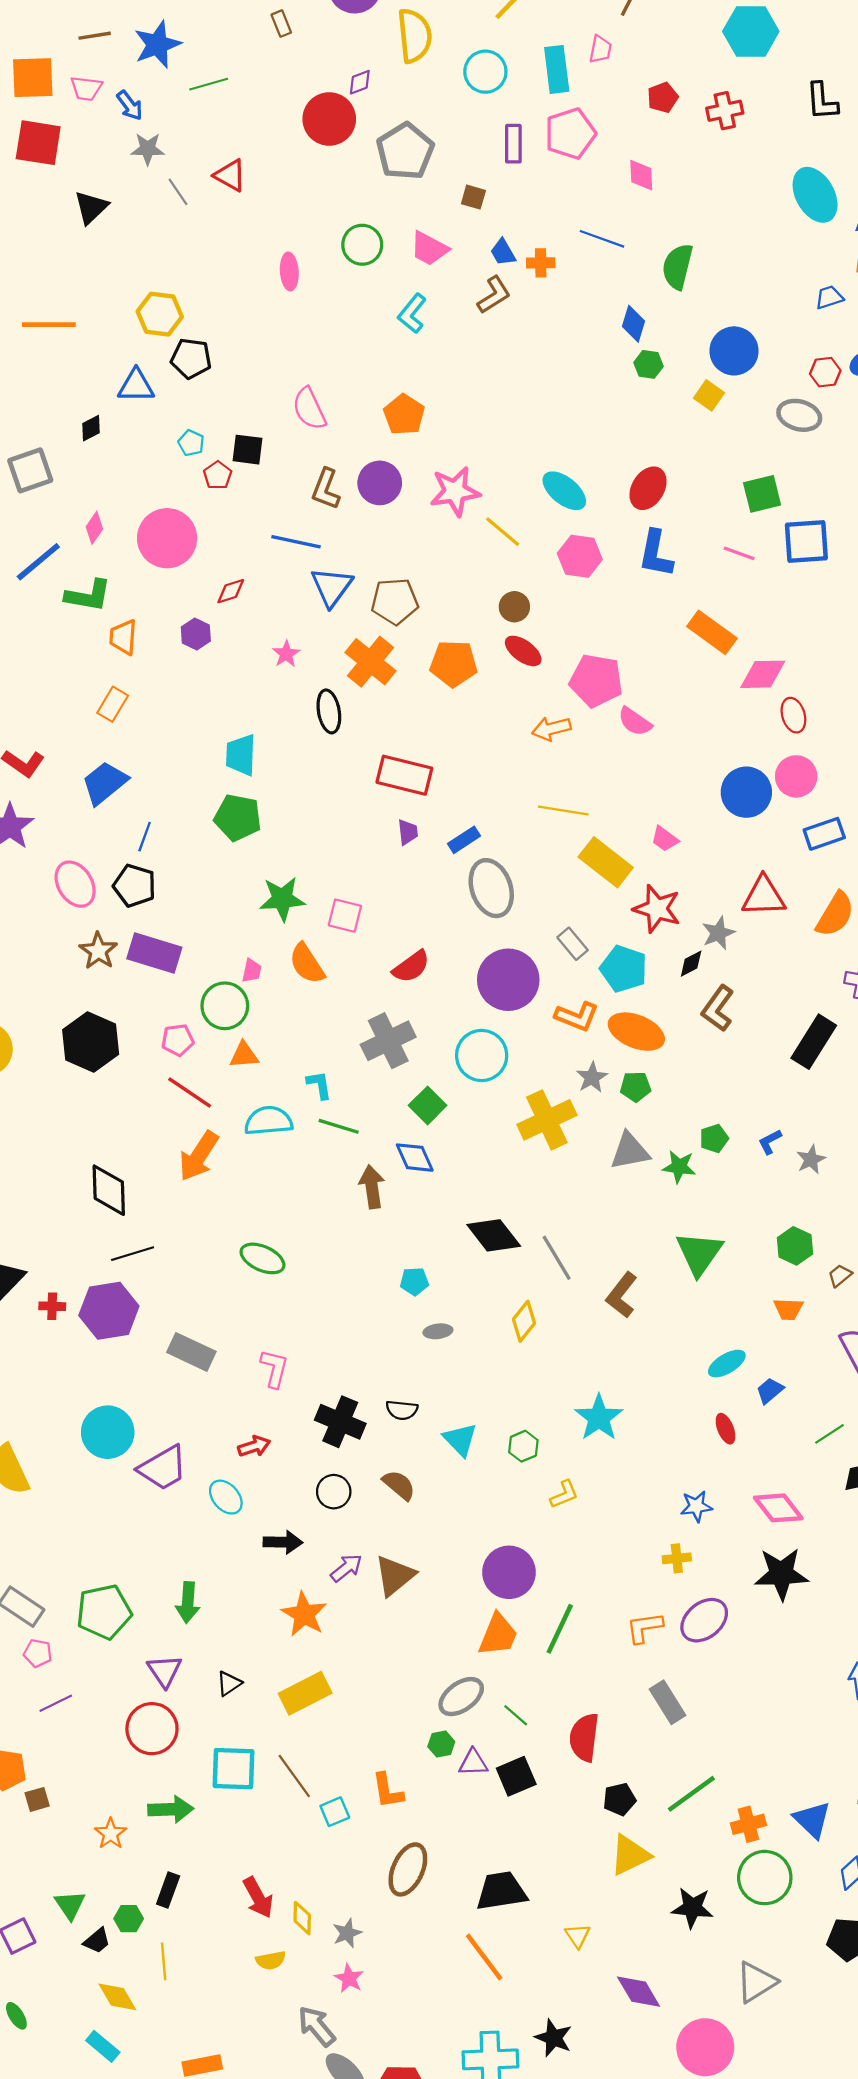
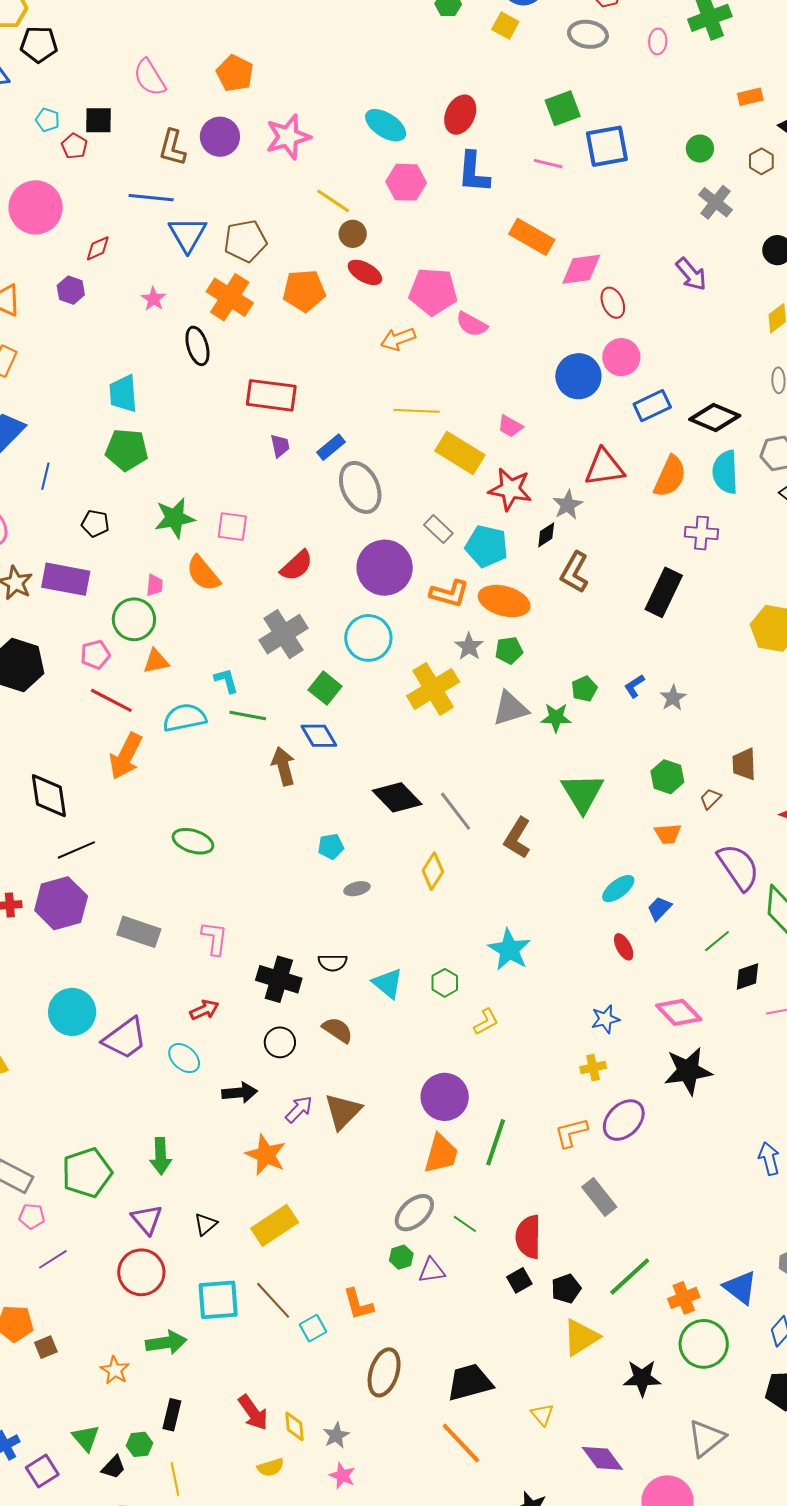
yellow line: (503, 532) -> (333, 201), moved
black pentagon: (135, 886) -> (95, 523), moved, size x0.7
black square: (516, 1776) -> (519, 1280), moved, size x0.7

